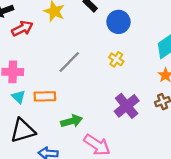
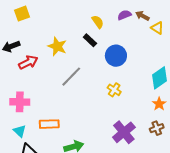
gray line: (69, 62) -> (71, 77), moved
cyan triangle: (19, 97) -> (20, 131), moved

